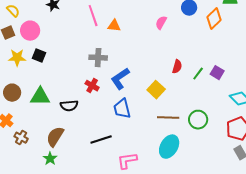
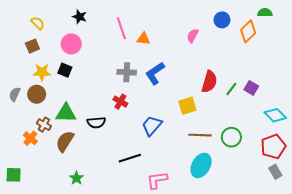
pink circle: (30, 31) -> (71, 44), moved
red semicircle: (177, 67) -> (209, 82), size x1.5
blue L-shape: (120, 79) -> (155, 73), moved
yellow square: (156, 90) -> (187, 106), turned 30
brown circle: (12, 93) -> (37, 94), moved
blue trapezoid: (122, 109) -> (152, 126), turned 55
brown semicircle: (55, 137) -> (65, 141), moved
brown cross: (21, 138) -> (44, 125), moved

